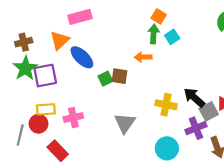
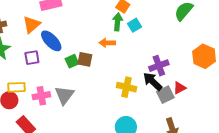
purple square: (45, 76) -> (32, 58), moved, size x0.7
gray triangle: (125, 123) -> (64, 95), moved
purple cross: (196, 128) -> (159, 66), moved

